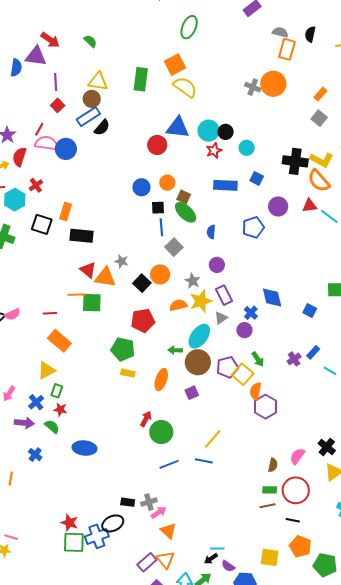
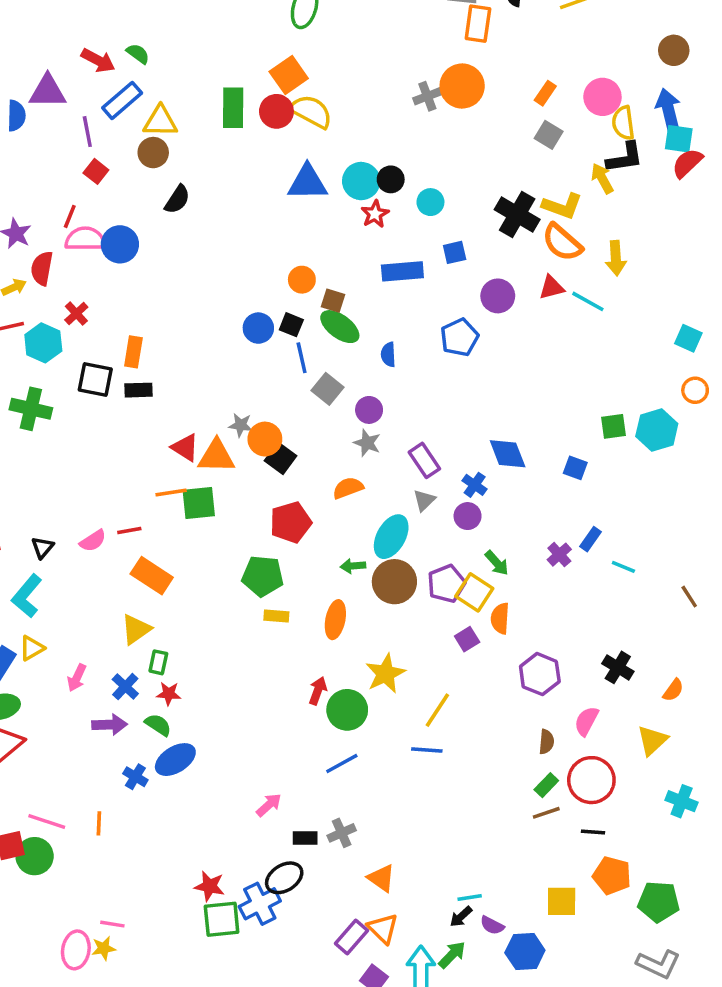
red arrow: (50, 40) -> (98, 60), moved
gray cross: (253, 87) -> (427, 96), turned -35
blue rectangle: (88, 117) -> (122, 100), moved
red circle: (157, 145) -> (276, 111), moved
black cross: (295, 161) -> (517, 215), turned 30
blue square: (257, 178) -> (455, 252), turned -32
blue circle: (141, 187) -> (258, 328), moved
black square: (158, 208) -> (291, 325), turned 32
black rectangle: (82, 236) -> (138, 390), moved, size x0.7
purple circle: (217, 265) -> (369, 410), moved
orange circle: (160, 274) -> (265, 439), moved
yellow star: (201, 301) -> (385, 674), moved
pink semicircle: (13, 314) -> (93, 541), moved
purple square: (192, 393) -> (467, 639), moved
purple hexagon: (266, 407) -> (540, 674), moved
black cross: (327, 447) -> (618, 667), moved
blue ellipse: (84, 448) -> (175, 760), moved, turned -30
blue line: (169, 464) -> (342, 764), moved
green rectangle: (270, 490) -> (546, 785), turned -40
pink arrow: (159, 512) -> (269, 805), moved

